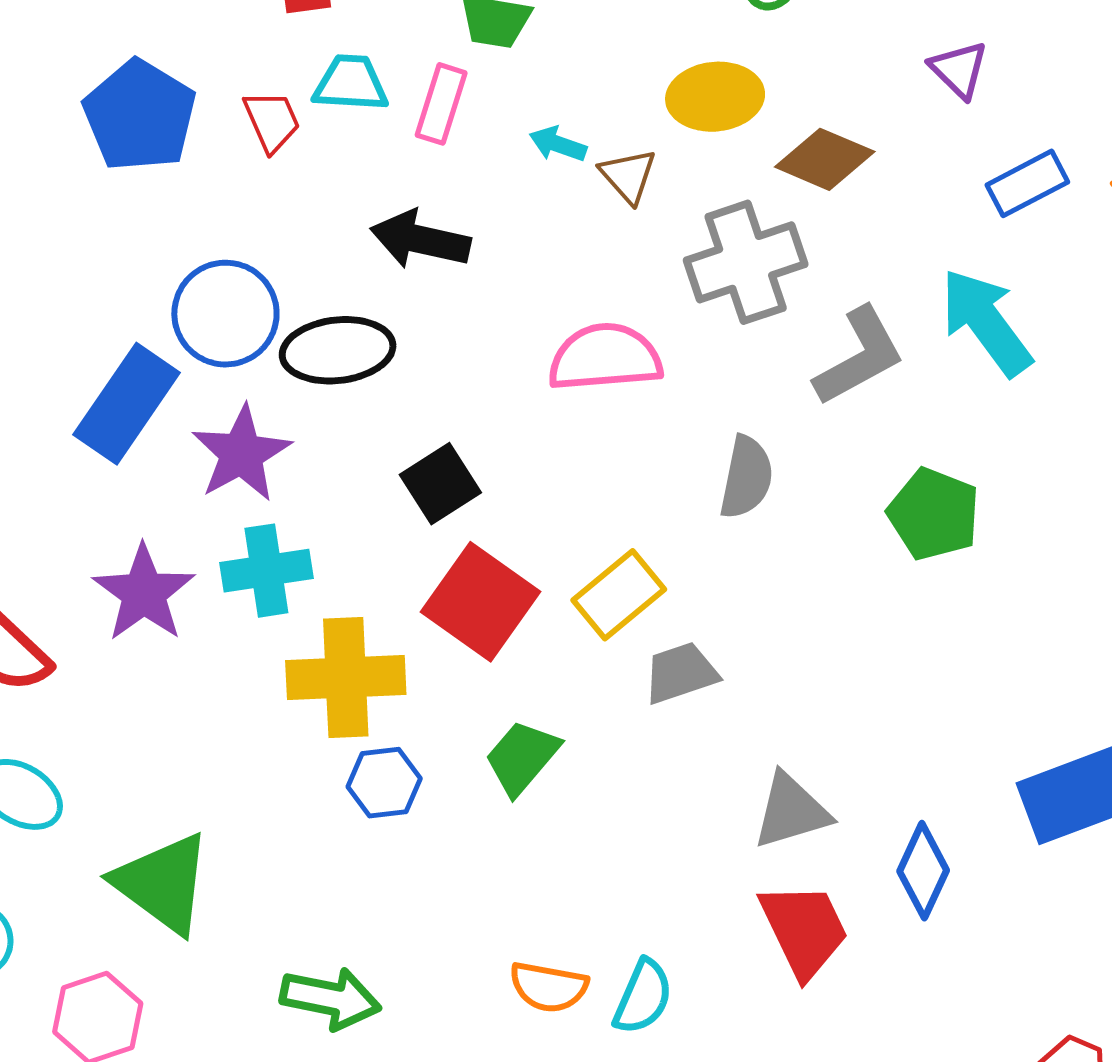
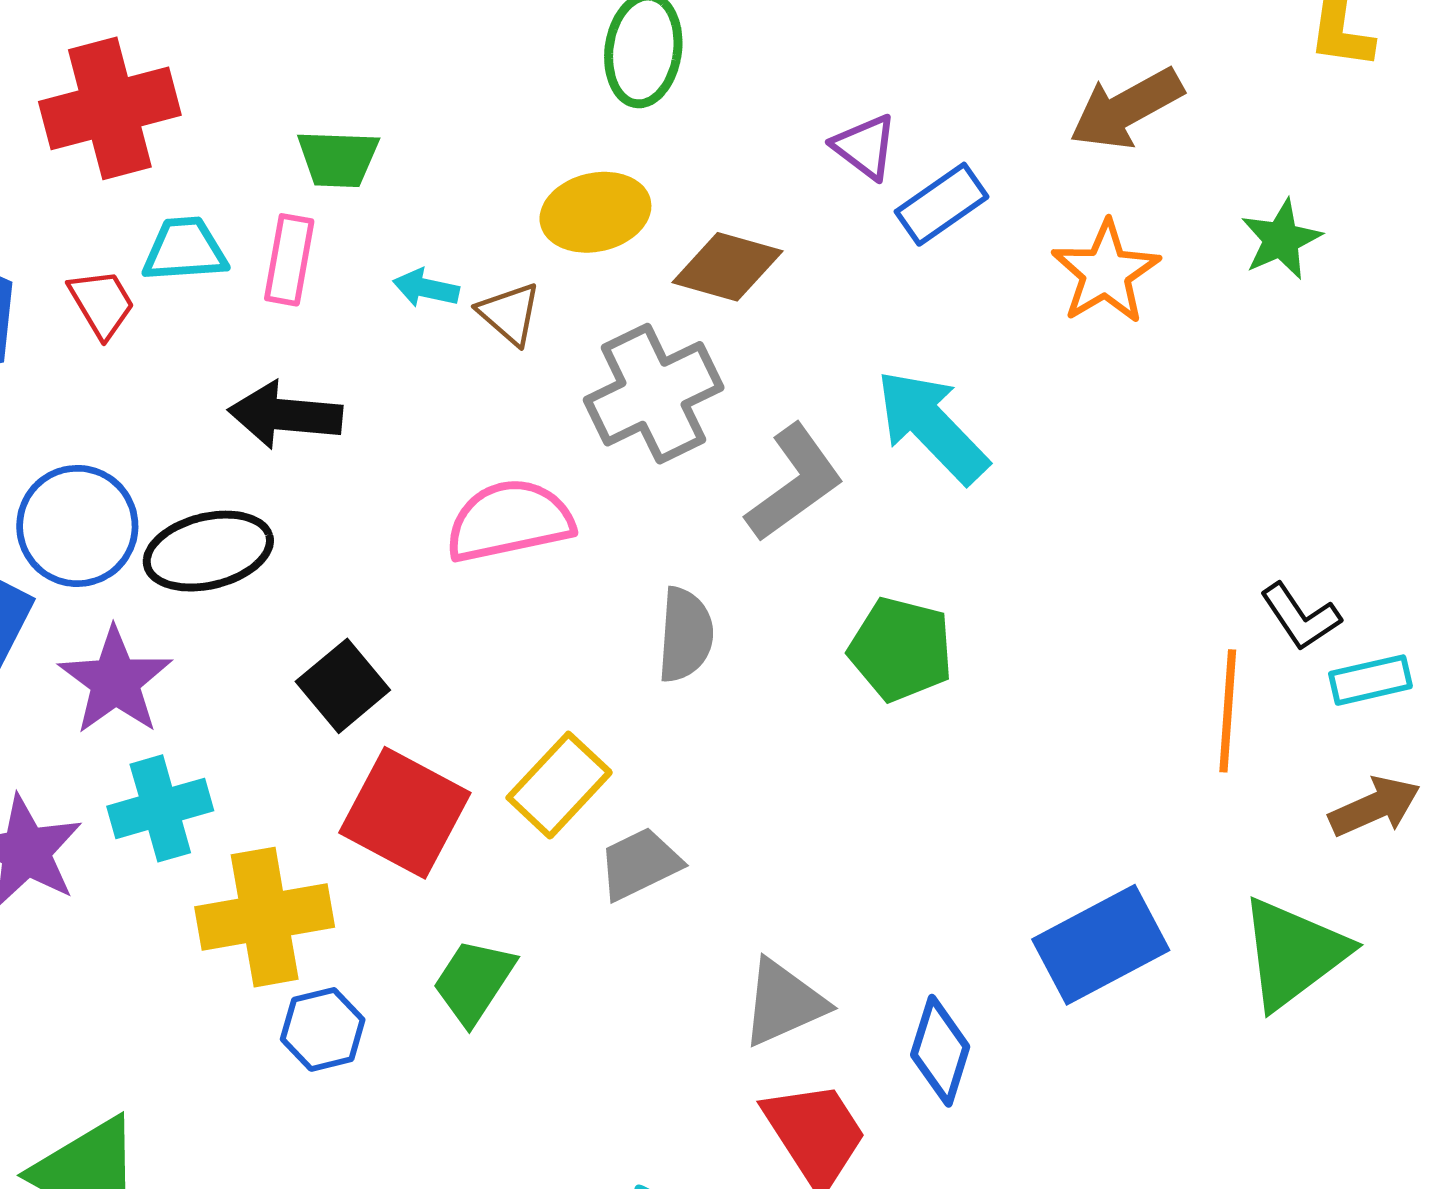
blue rectangle: (1027, 183) -> (942, 204), moved

